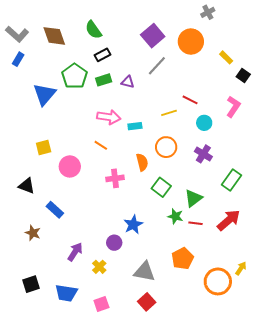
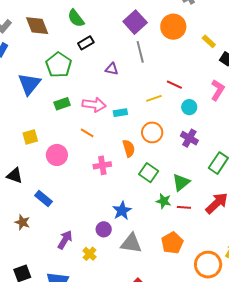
gray line: (157, 66) -> (140, 52), turned -55
green rectangle: (104, 80) -> (62, 104), moved
gray triangle: (144, 272) -> (131, 243), moved

